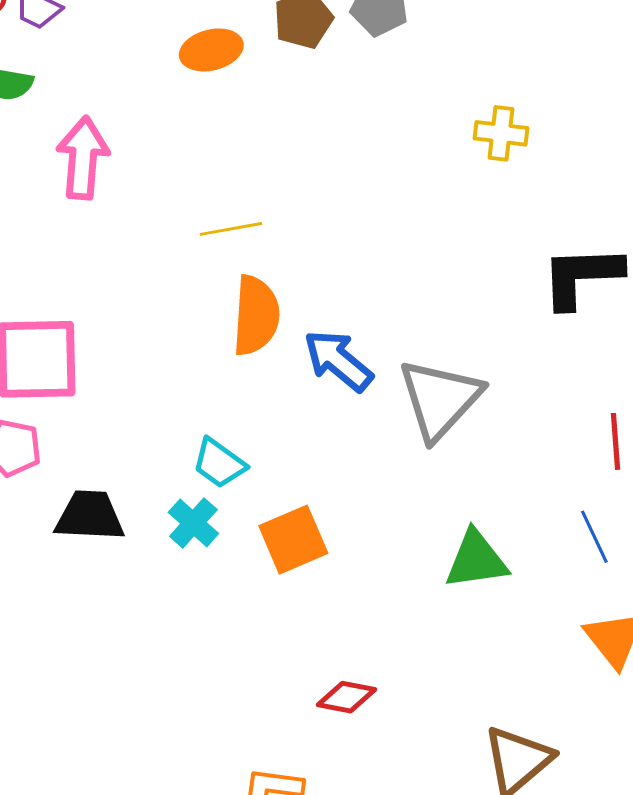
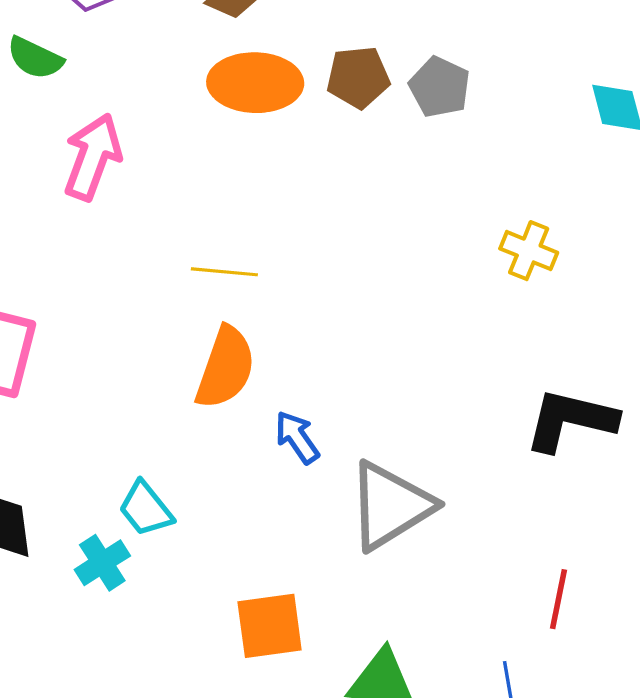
orange ellipse: (211, 50) -> (255, 83), size x1.4
blue arrow: (338, 361) -> (297, 437), size x0.7
orange square: (293, 540) -> (270, 626), moved

